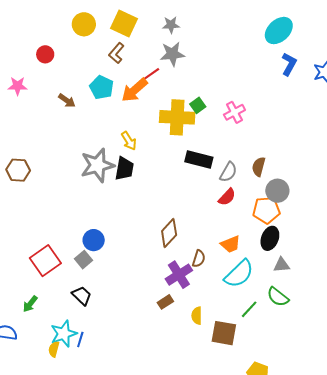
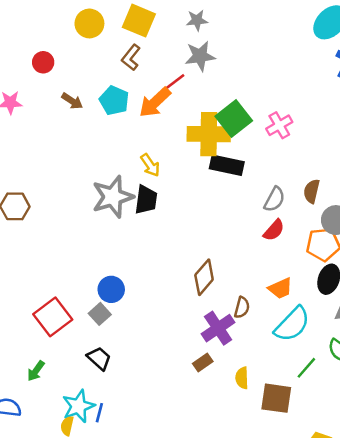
brown arrow: (67, 101) -> (72, 101), moved
green square: (198, 105) -> (234, 118), size x1.8
black rectangle: (199, 160) -> (227, 165), moved

